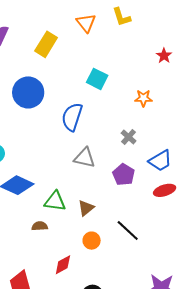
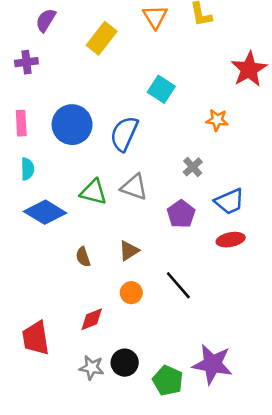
red star: (164, 56) -> (249, 69), size x1.8
blue circle: (28, 92) -> (72, 125), moved
green triangle: (55, 201) -> (93, 192), moved
brown semicircle: (40, 226) -> (83, 257), moved, turned -112

